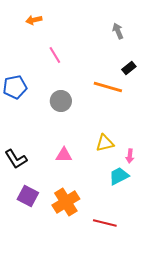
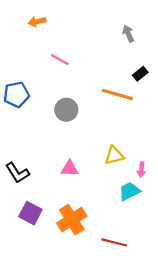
pink line: (55, 55) -> (60, 60), turned -30

